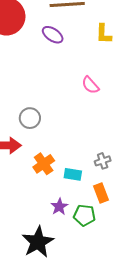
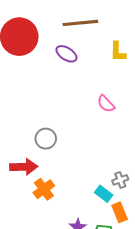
orange cross: (44, 164) -> (44, 189), moved
cyan rectangle: (73, 174) -> (104, 194), moved, turned 30

